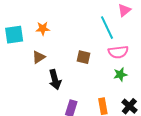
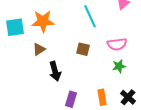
cyan line: (107, 28) -> (90, 16), moved
orange star: (43, 29) -> (43, 21), size x1.6

